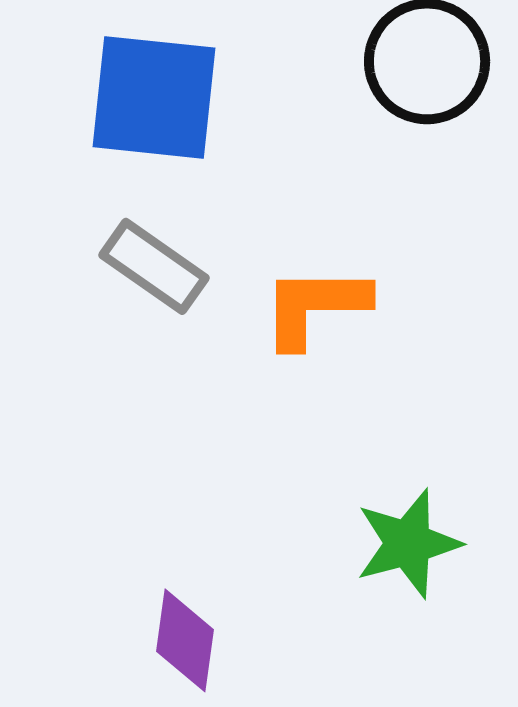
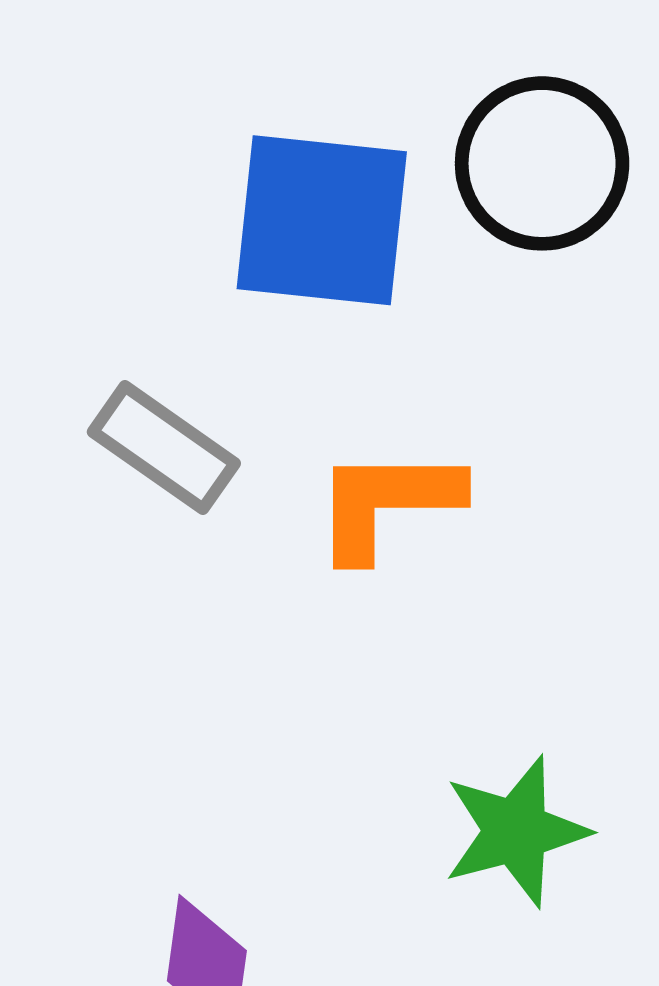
blue square: (154, 97) -> (322, 220), moved

